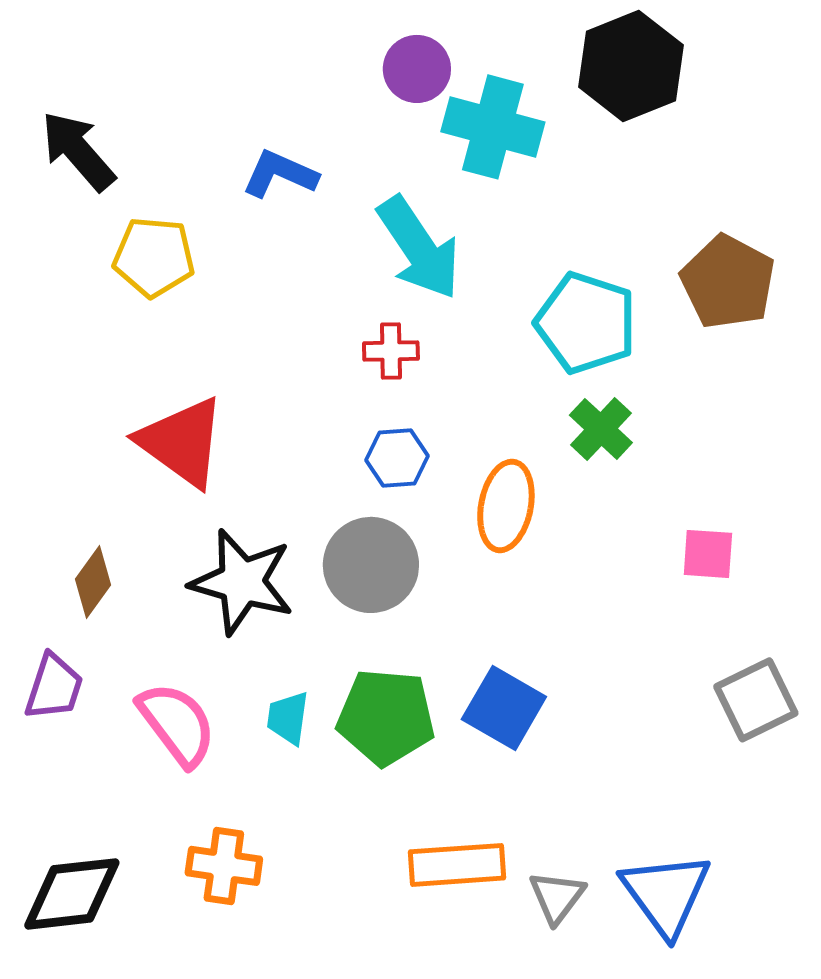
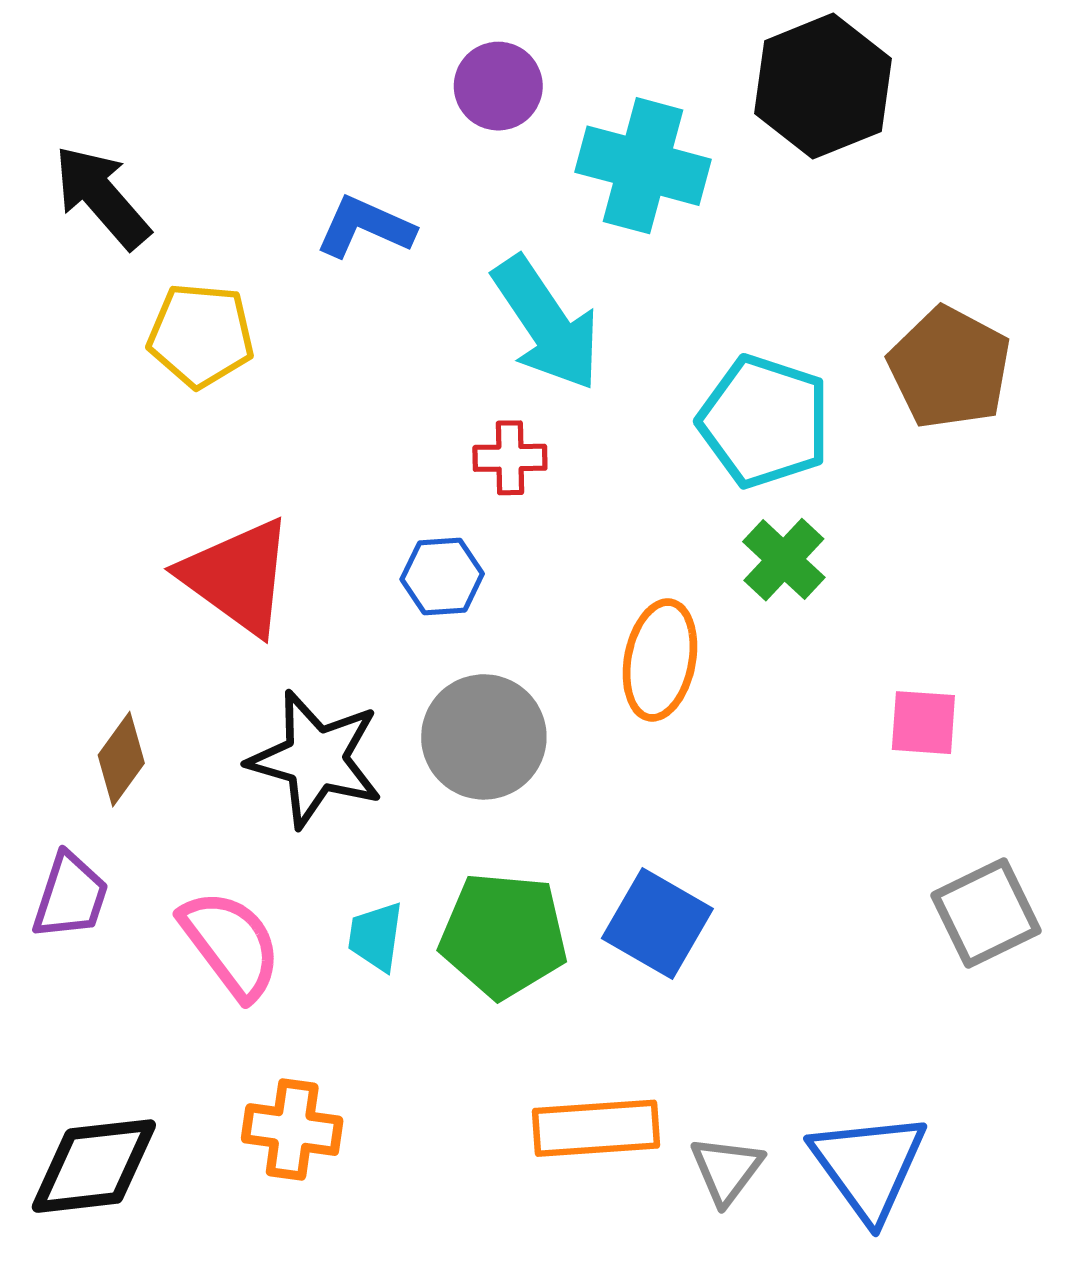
purple circle: (417, 69) -> (498, 86), moved
blue hexagon: (397, 458) -> (442, 577), moved

